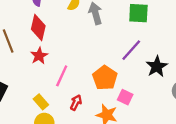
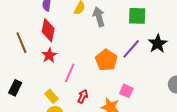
black star: (157, 66) -> (158, 44), moved
orange pentagon: (105, 78) -> (106, 60), moved

